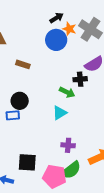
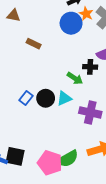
black circle: (20, 101) -> (46, 98), moved
blue rectangle: (13, 115) -> (26, 98), moved, turned -56
purple cross: (68, 145) -> (90, 112), moved, size x1.5
black square: (27, 162) -> (15, 156), moved

